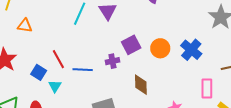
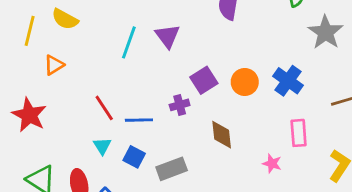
orange triangle: (25, 26) -> (54, 65), turned -35
blue square: (39, 72) -> (134, 157), moved
pink rectangle: (207, 88) -> (299, 133), moved

